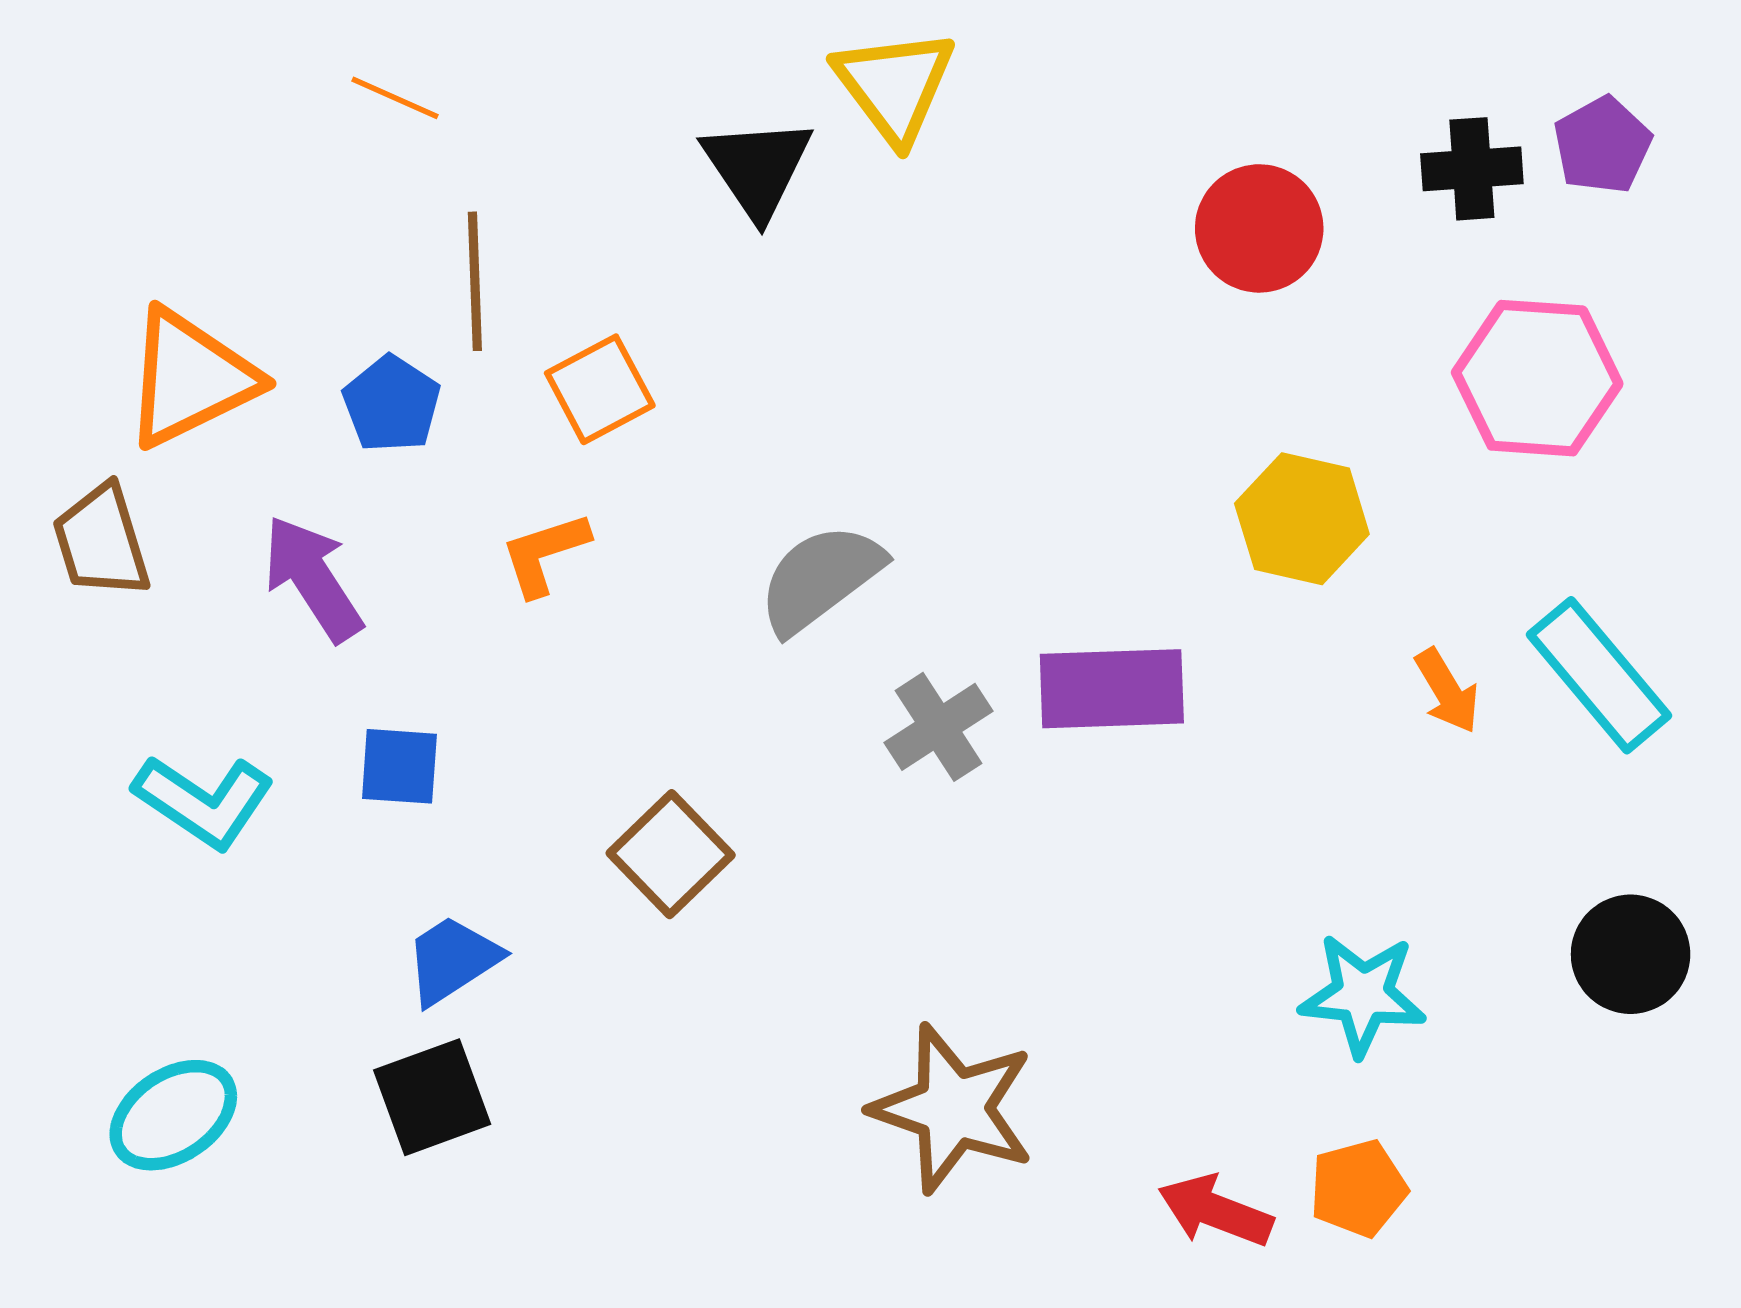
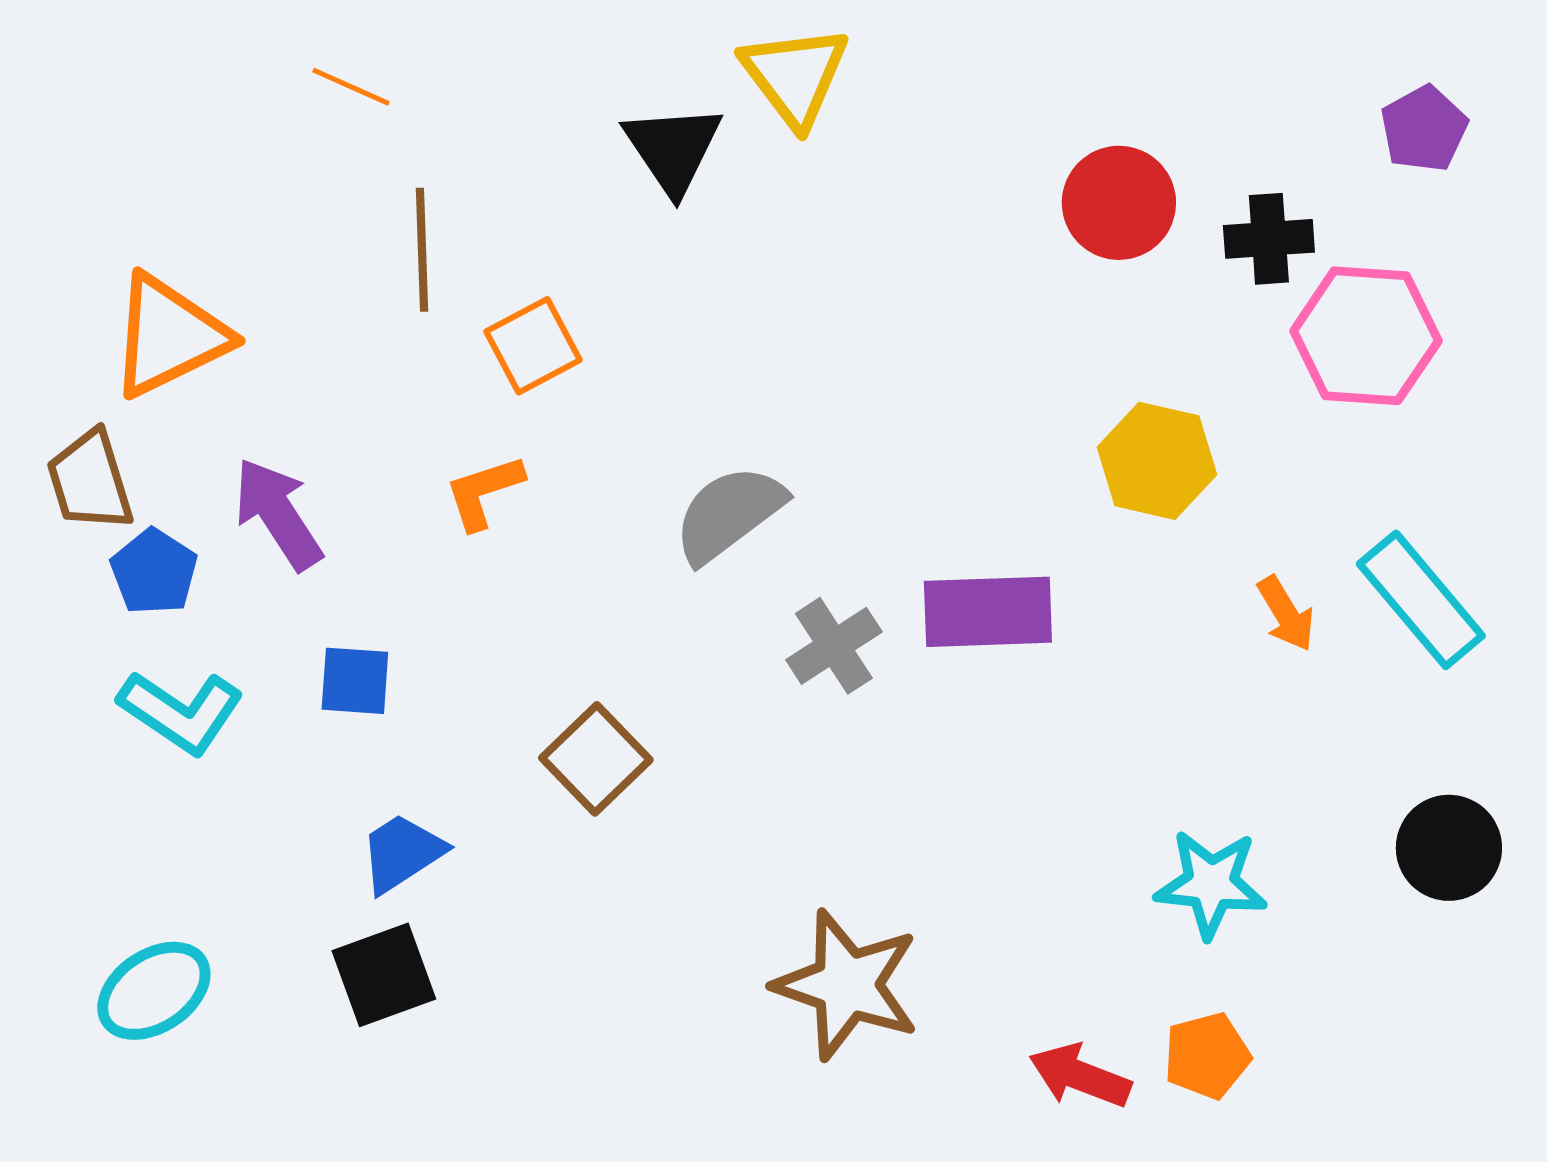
black cross: (1472, 169) -> (1269, 239), moved
blue pentagon: (392, 404) -> (154, 572), moved

